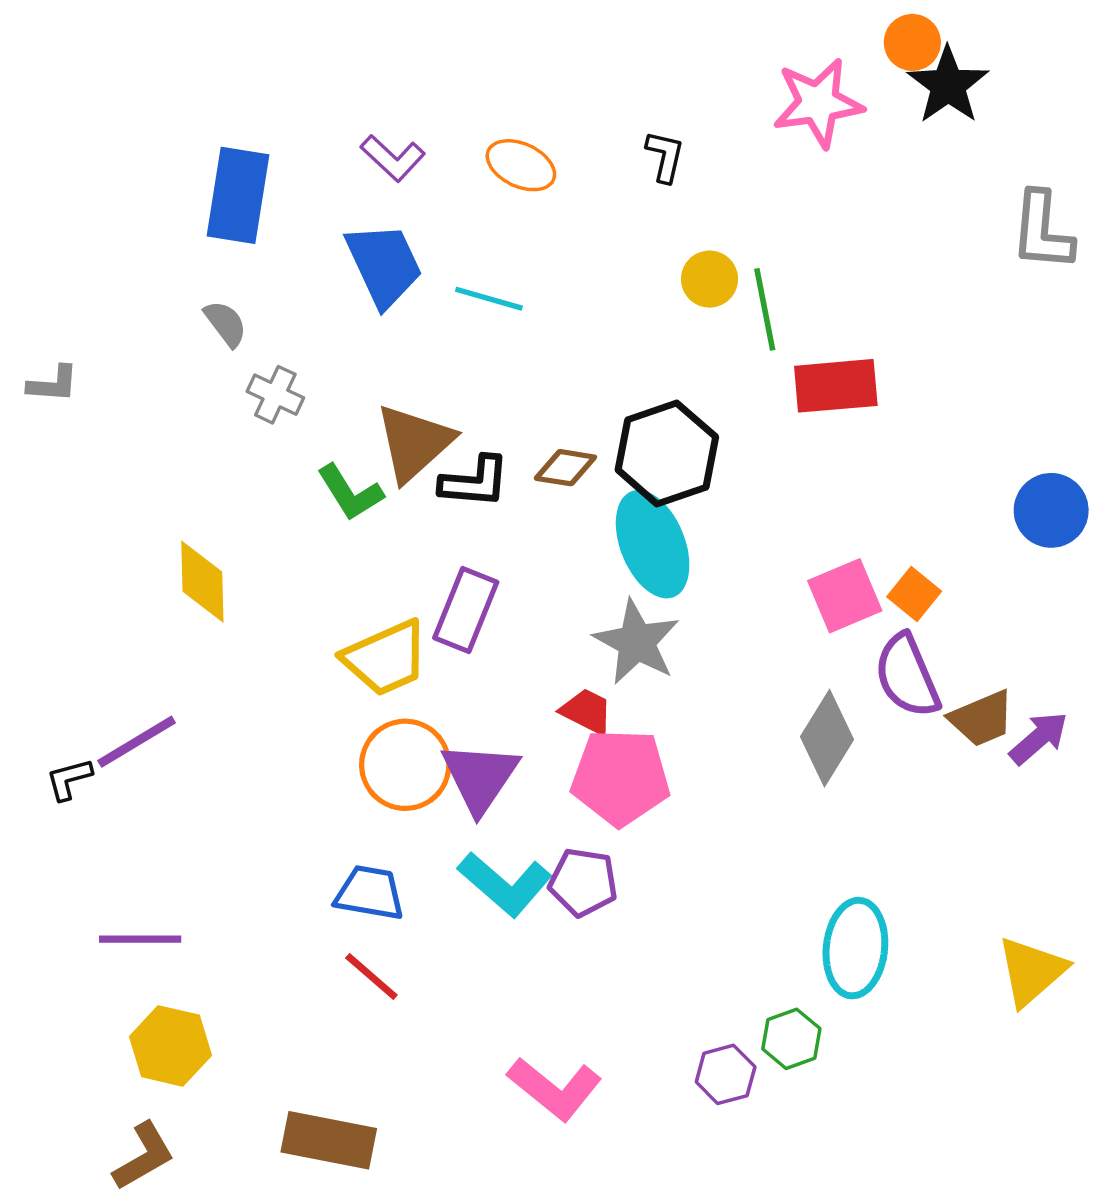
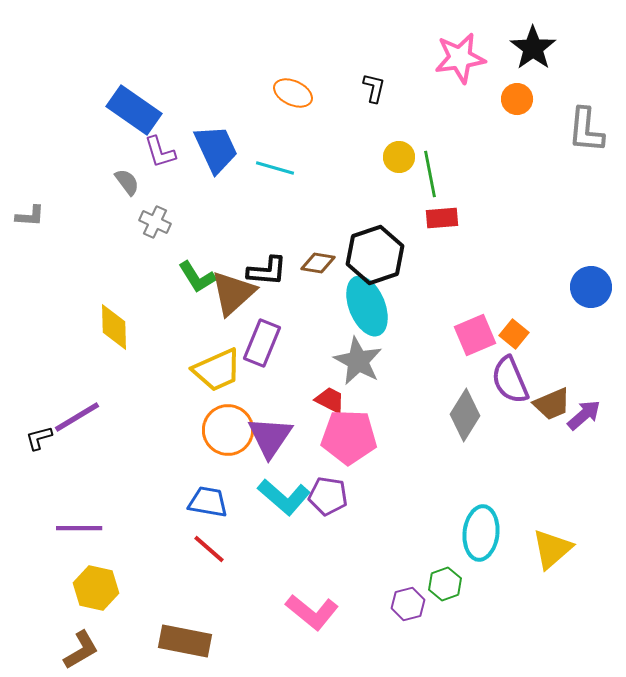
orange circle: (912, 42) -> (517, 99), moved
purple L-shape: (393, 158) -> (160, 152), moved, turned 30
blue rectangle: (238, 195) -> (134, 110), turned -64
red rectangle: (836, 386) -> (442, 218), moved, size x0.7
brown triangle: (414, 443) -> (233, 293), moved
yellow triangle: (1032, 971) -> (552, 549), moved

